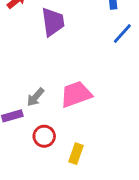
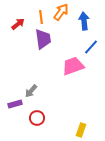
pink trapezoid: (76, 94) -> (73, 66), moved
yellow rectangle: (76, 154) -> (81, 130), moved

